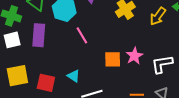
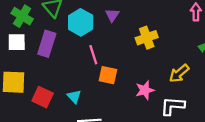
yellow arrow: (158, 16) -> (179, 73), moved
orange square: (113, 59) -> (108, 75), moved

